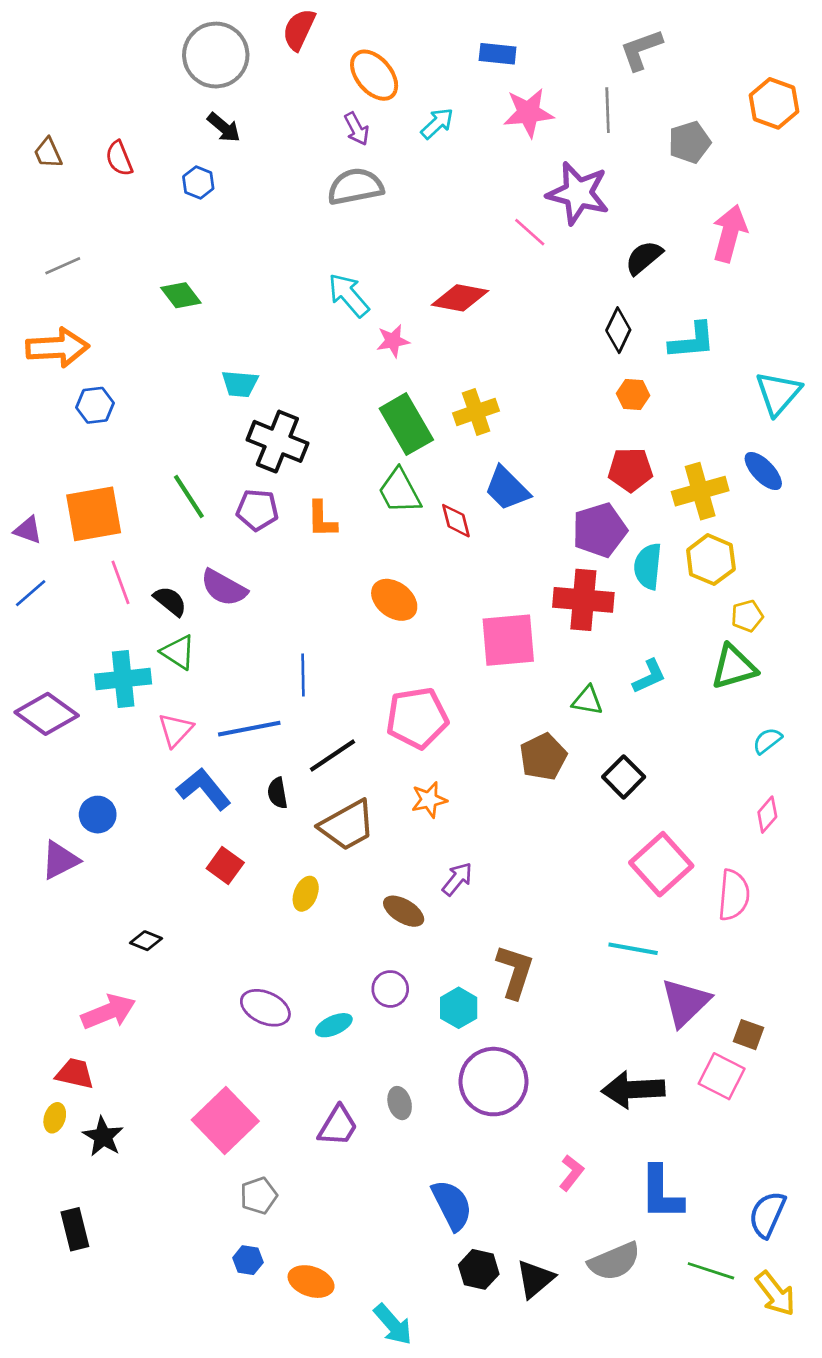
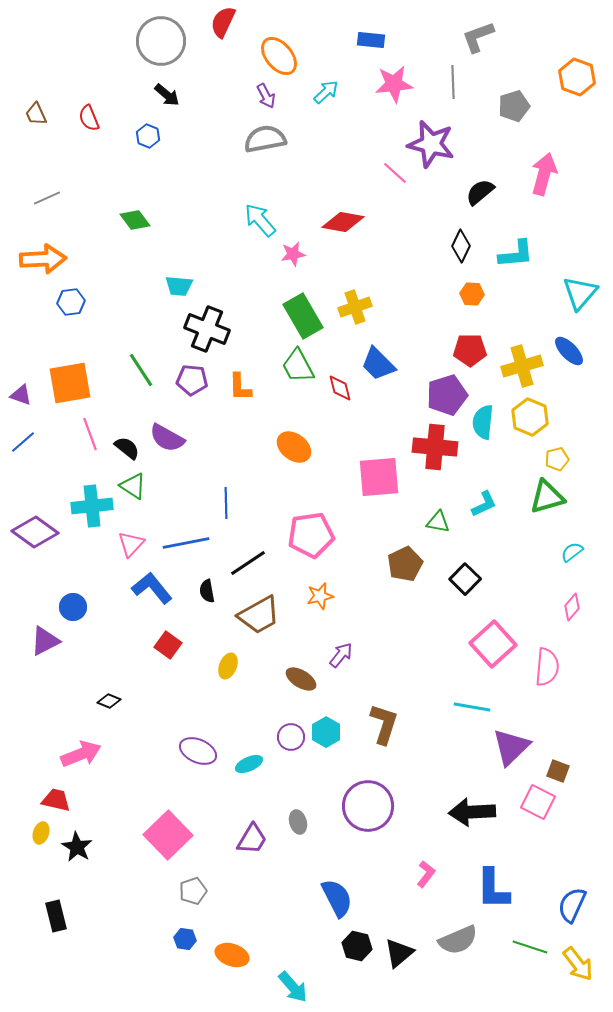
cyan hexagon: (459, 1008) -> (326, 732), moved

